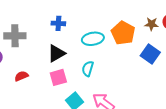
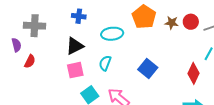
orange pentagon: (123, 33) -> (144, 17), moved
blue square: (150, 54) -> (148, 69), moved
red semicircle: (21, 76) -> (30, 61), moved, turned 136

